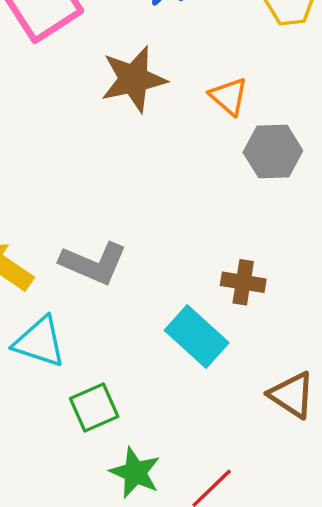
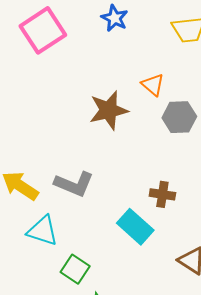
brown star: (134, 79) -> (109, 110), moved
green square: (94, 407) -> (75, 269), turned -32

